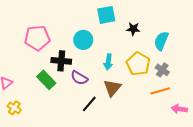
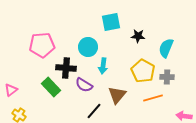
cyan arrow: (108, 62) -> (103, 66), moved
gray cross: (162, 70) -> (167, 77), turned -32
orange line: (160, 91) -> (153, 98), moved

